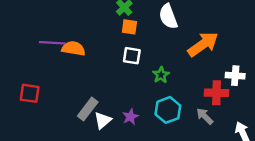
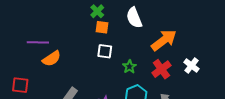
orange semicircle: (73, 48) -> (52, 59), moved, turned 138
white cross: (235, 76) -> (192, 66), turned 35
red cross: (217, 93) -> (161, 69), moved, turned -36

